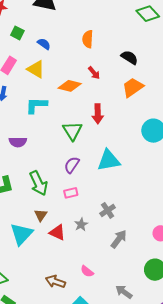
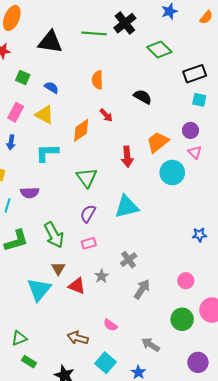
orange diamond: (70, 86) -> (81, 130), turned -45
orange trapezoid: (133, 87) -> (158, 142), moved
red arrow: (98, 114) -> (127, 157), moved

